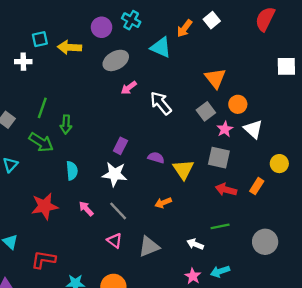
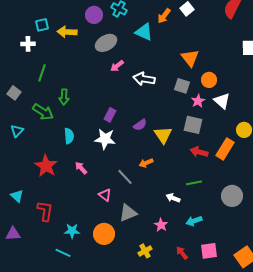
white arrow: (161, 103) -> (144, 79), turned -40
green line: (42, 108) -> (42, 73), moved
gray square: (206, 111) -> (182, 86), turned -35
purple semicircle: (156, 158) -> (140, 125), turned 128
orange rectangle: (257, 186) -> (225, 149), size x1.5
red star: (45, 206) -> (46, 166), turned -30
gray line: (118, 211) -> (125, 177), moved
gray triangle: (149, 247) -> (128, 213), moved
red L-shape: (43, 260) -> (45, 211), turned 90
pink star: (193, 276) -> (161, 225), moved

